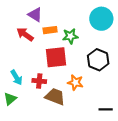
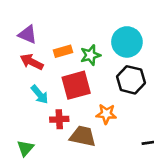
purple triangle: (35, 15) -> (28, 34), moved
cyan circle: (101, 19) -> (127, 42), moved
cyan arrow: (16, 78) -> (40, 94), moved

